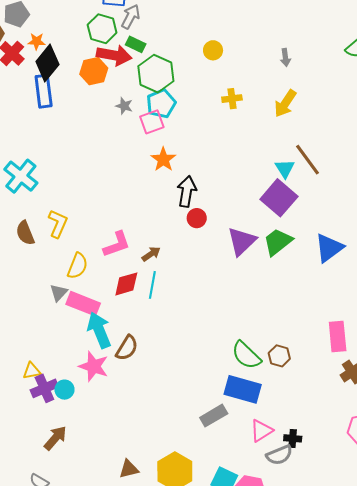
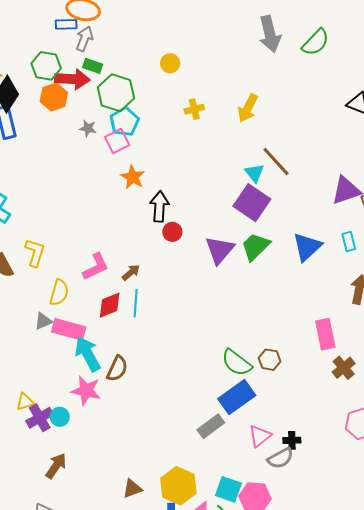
green hexagon: (102, 29) -> (46, 66), moved
gray arrow: (285, 57) -> (270, 34), moved, size x2.0
gray triangle: (59, 293) -> (43, 321), turned 30
blue rectangle: (243, 389) -> (237, 397), turned -45

